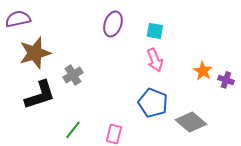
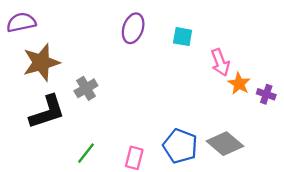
pink arrow: (155, 60) -> (220, 62), moved
blue pentagon: (153, 103) -> (180, 146), moved

